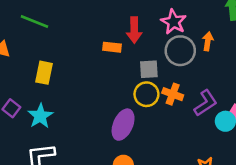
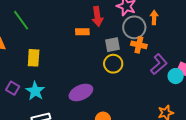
green line: (34, 22) -> (21, 20), turned 40
orange cross: (173, 94) -> (139, 45), moved
purple ellipse: (123, 125) -> (81, 93), moved, turned 50

